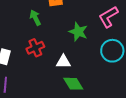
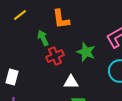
red cross: (35, 48) -> (55, 56), moved

